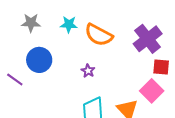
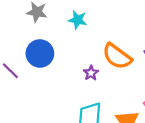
orange semicircle: (99, 35) -> (117, 56), moved

